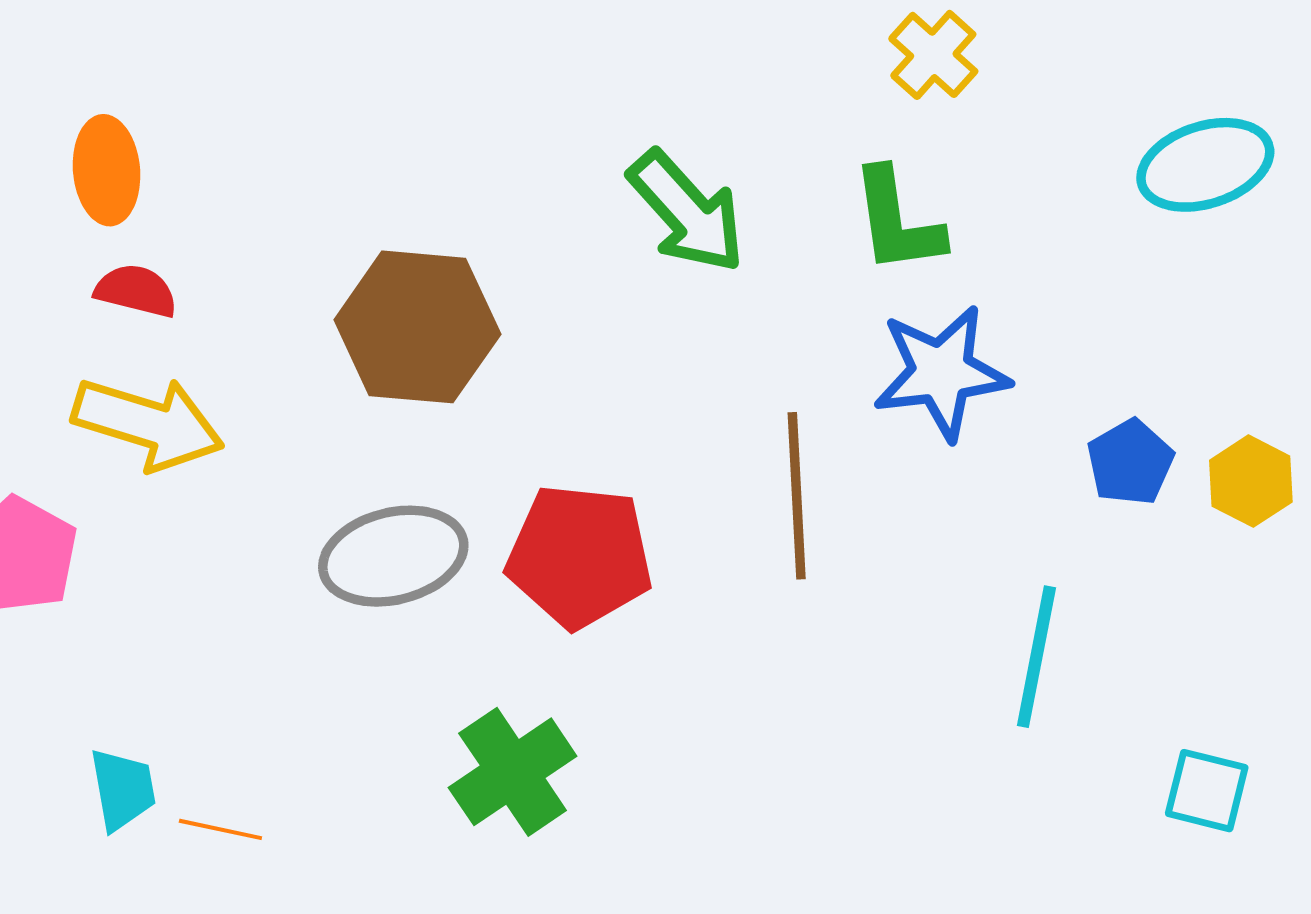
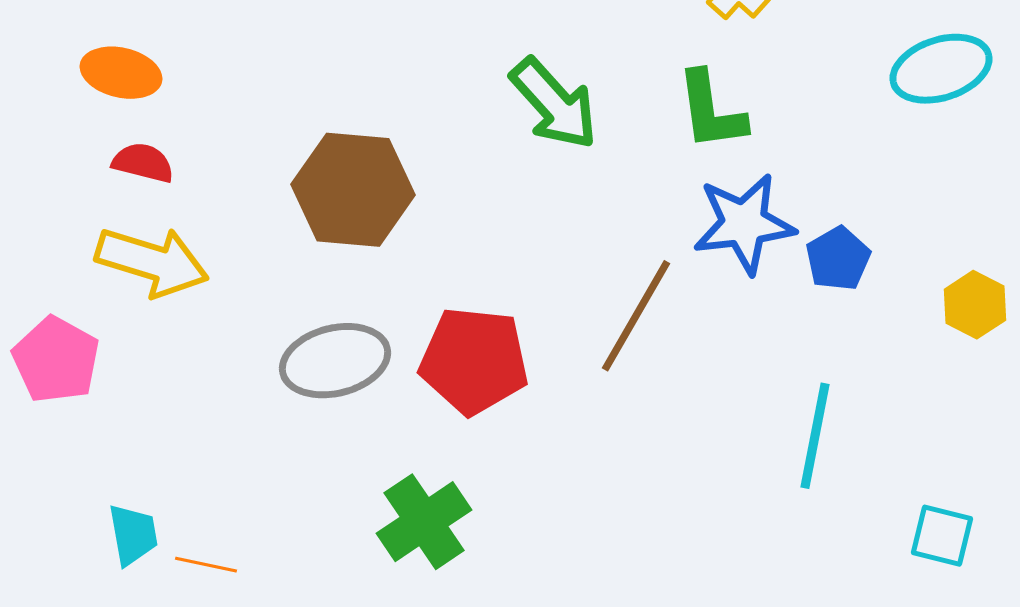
orange ellipse: (107, 170) -> (121, 73), turned -72
blue pentagon: (1130, 462) -> (838, 259), moved
brown line: (797, 496) -> (636, 316), turned 33

